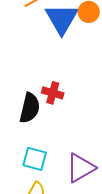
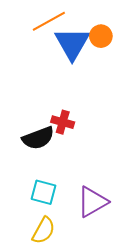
black semicircle: (30, 108) -> (38, 138), turned 56

